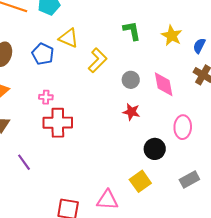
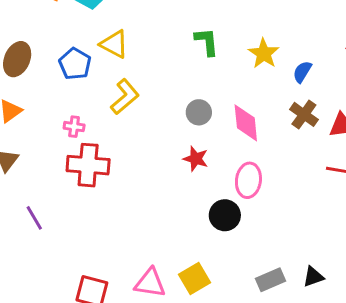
yellow L-shape: (98, 60) -> (125, 97), moved
pink ellipse: (183, 127) -> (248, 180), moved
gray rectangle: (189, 179) -> (270, 280), moved
yellow square: (140, 181) -> (195, 279), moved

